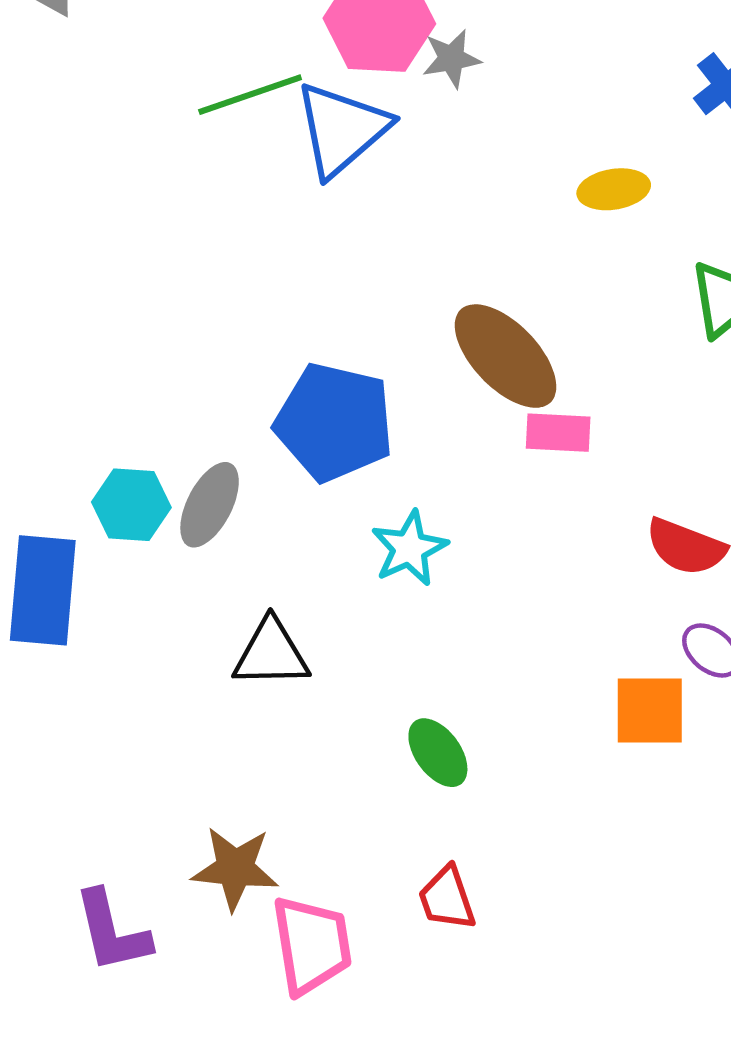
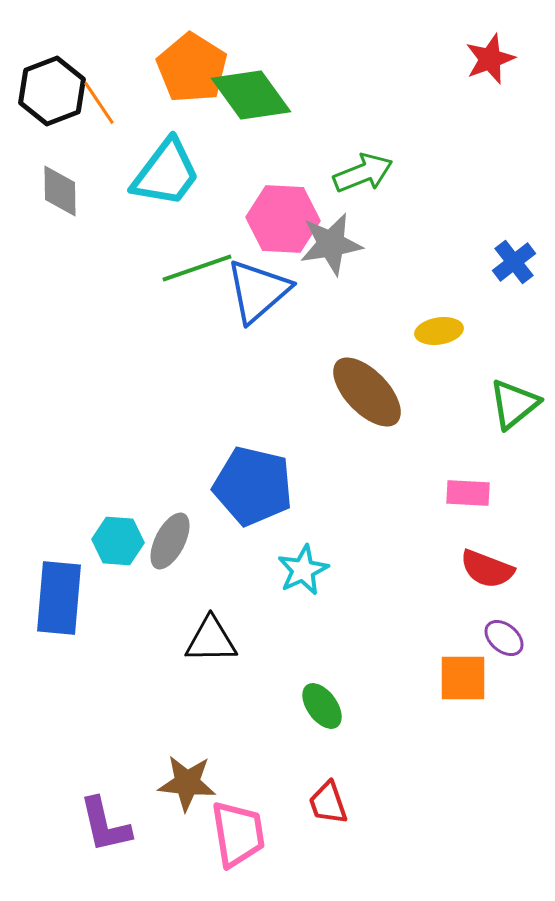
gray star: (451, 59) -> (331, 244), size x1.6
brown ellipse: (506, 356) -> (367, 392), moved
pink rectangle: (558, 433) -> (468, 493), moved

